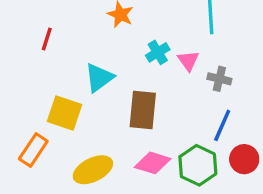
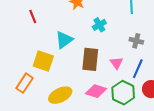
red line: (47, 39) -> (33, 17), turned -40
pink triangle: (188, 61) -> (116, 63), moved

